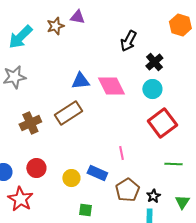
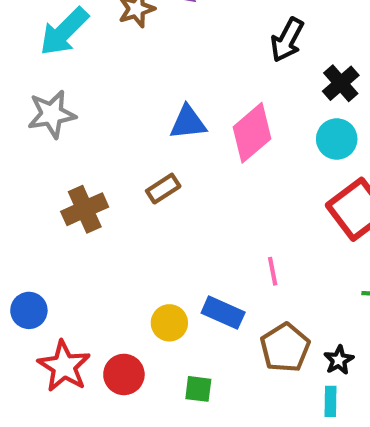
pink diamond: (111, 86) -> (252, 133), turned 76
brown rectangle: (68, 113) -> (163, 189), size x0.6
red circle: (36, 168) -> (124, 374), moved

